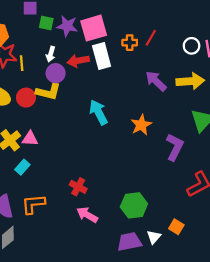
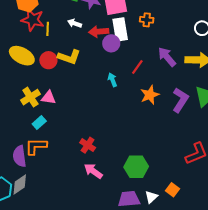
red line: (151, 38) -> (137, 67), moved
white arrow: (51, 54) -> (75, 23), turned 88
purple circle: (56, 73) -> (111, 43), moved
cyan arrow: (98, 112) -> (112, 80), size x0.6
purple L-shape: (175, 147) -> (180, 100), moved
orange L-shape: (33, 204) -> (36, 146), moved

